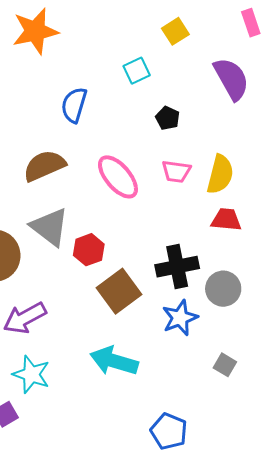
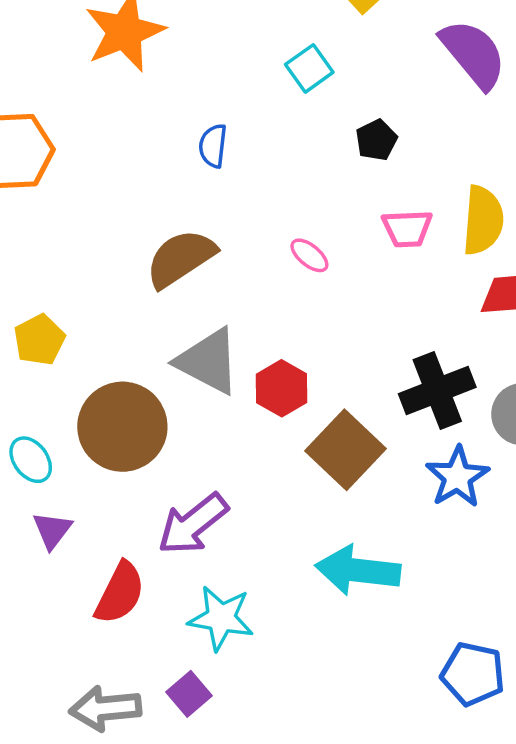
blue semicircle: (74, 105) -> (213, 146), size x0.7
black pentagon: (168, 118) -> (376, 140), turned 30
pink ellipse: (118, 177) -> (309, 255), size x0.5

